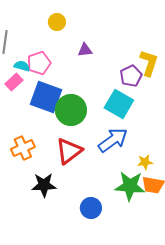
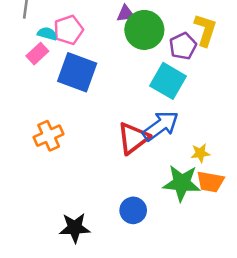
green circle: (71, 110) -> (144, 30), moved
red triangle: (69, 151) -> (133, 138), moved
black star: (44, 185) -> (75, 228), moved

